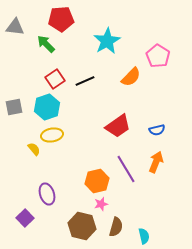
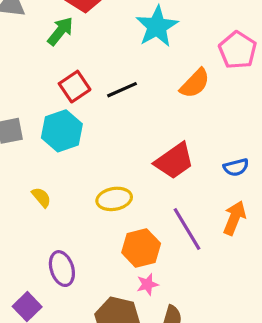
green arrow: (46, 44) -> (60, 31), turned 84
yellow ellipse: (52, 135) -> (114, 199), moved

